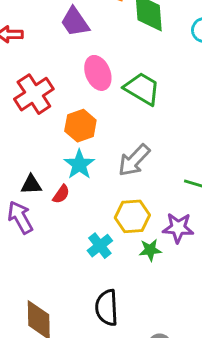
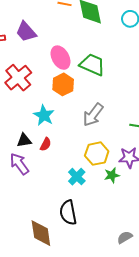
purple trapezoid: (75, 22) -> (26, 32), moved
orange hexagon: (80, 126) -> (63, 84), moved
cyan star: (79, 164) -> (44, 115), moved
black semicircle: (107, 308) -> (68, 213), moved

